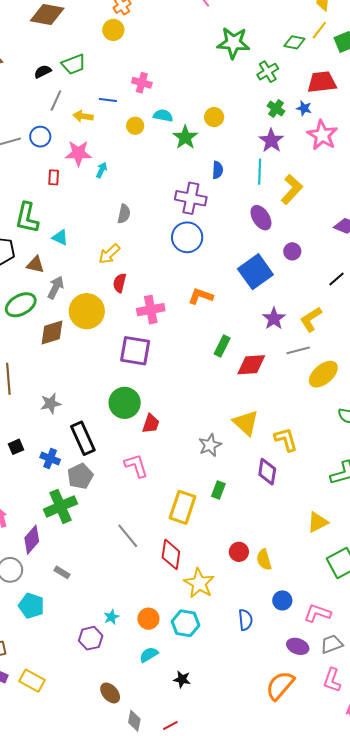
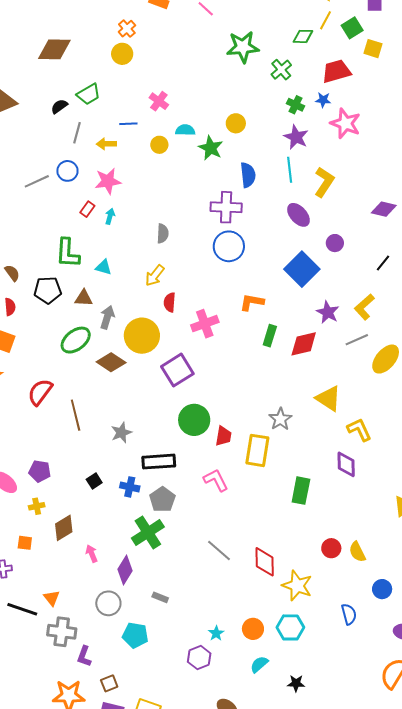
pink cross: (142, 83) -> (159, 101), turned 30
cyan arrow: (102, 170) -> (110, 216), moved
blue semicircle: (218, 170) -> (248, 175), size x1.4
red rectangle: (54, 177) -> (87, 209), turned 42
brown diamond: (52, 332) -> (111, 362), turned 60
green rectangle: (222, 346) -> (270, 336), moved
purple square: (135, 351) -> (177, 370), moved, turned -32
red diamond: (251, 365) -> (304, 344), moved
yellow triangle: (246, 423) -> (328, 398), moved
black rectangle: (83, 438) -> (159, 462), turned -60
gray star: (210, 445) -> (280, 419), moved
green rectangle: (218, 490) -> (301, 491), size x1.5
yellow rectangle: (182, 507) -> (257, 450), moved

